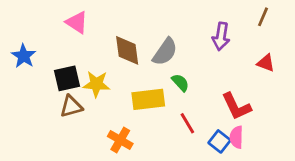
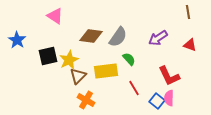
brown line: (263, 17) -> (188, 12), turned -32
purple arrow: (221, 36) -> (158, 38), moved, turned 48
brown diamond: (127, 50) -> (91, 36), turned -75
yellow star: (96, 84) -> (69, 60), turned -30
brown triangle: (71, 106) -> (78, 76), moved, turned -30

